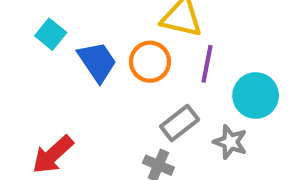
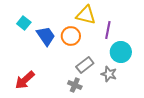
purple line: (207, 64) -> (108, 30), moved

